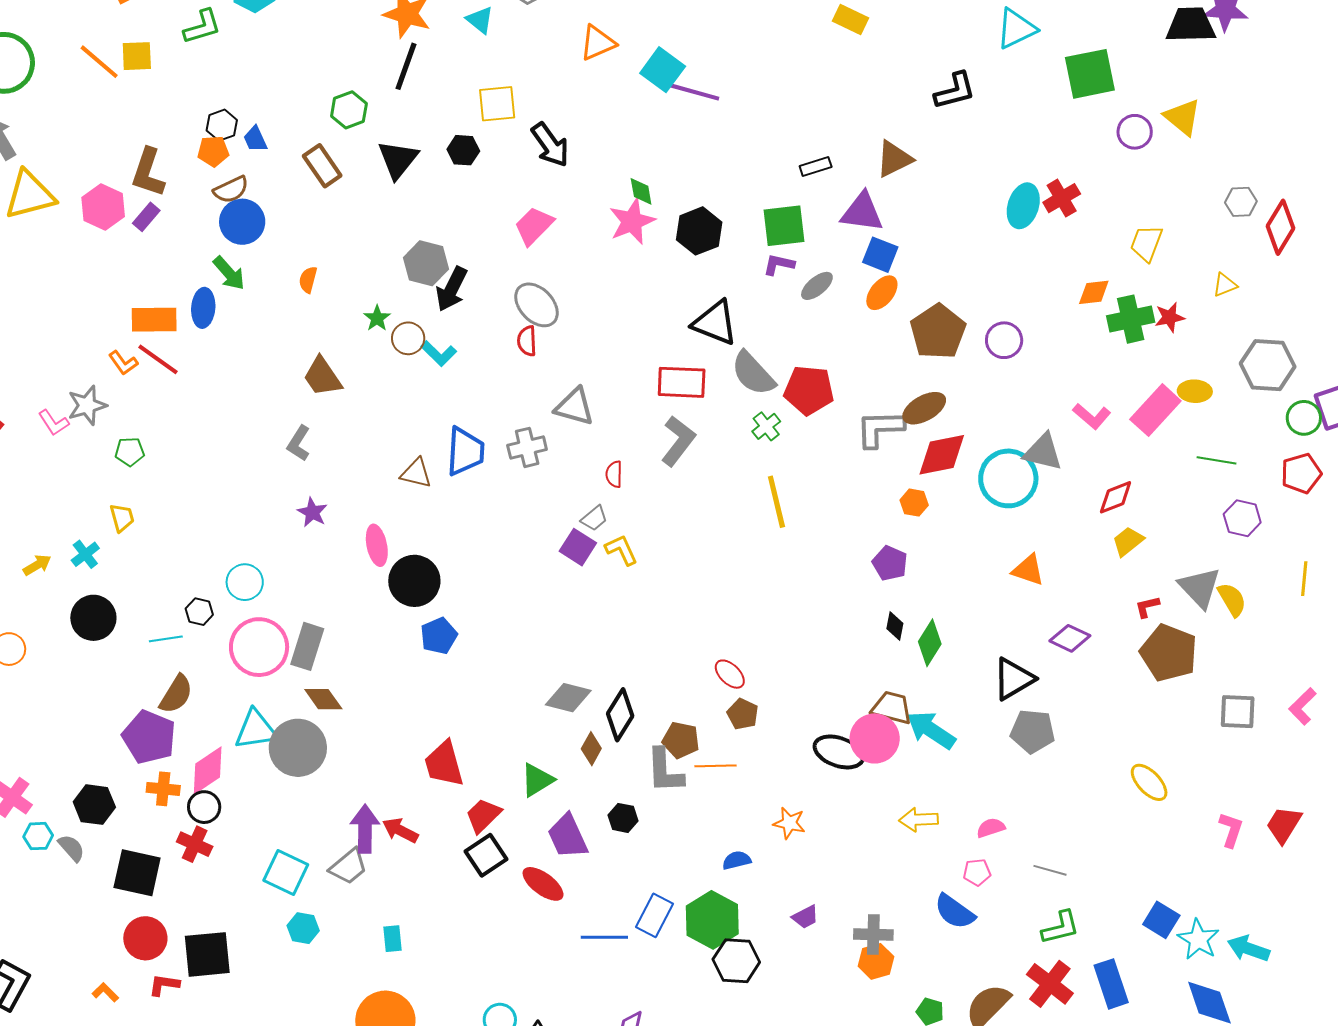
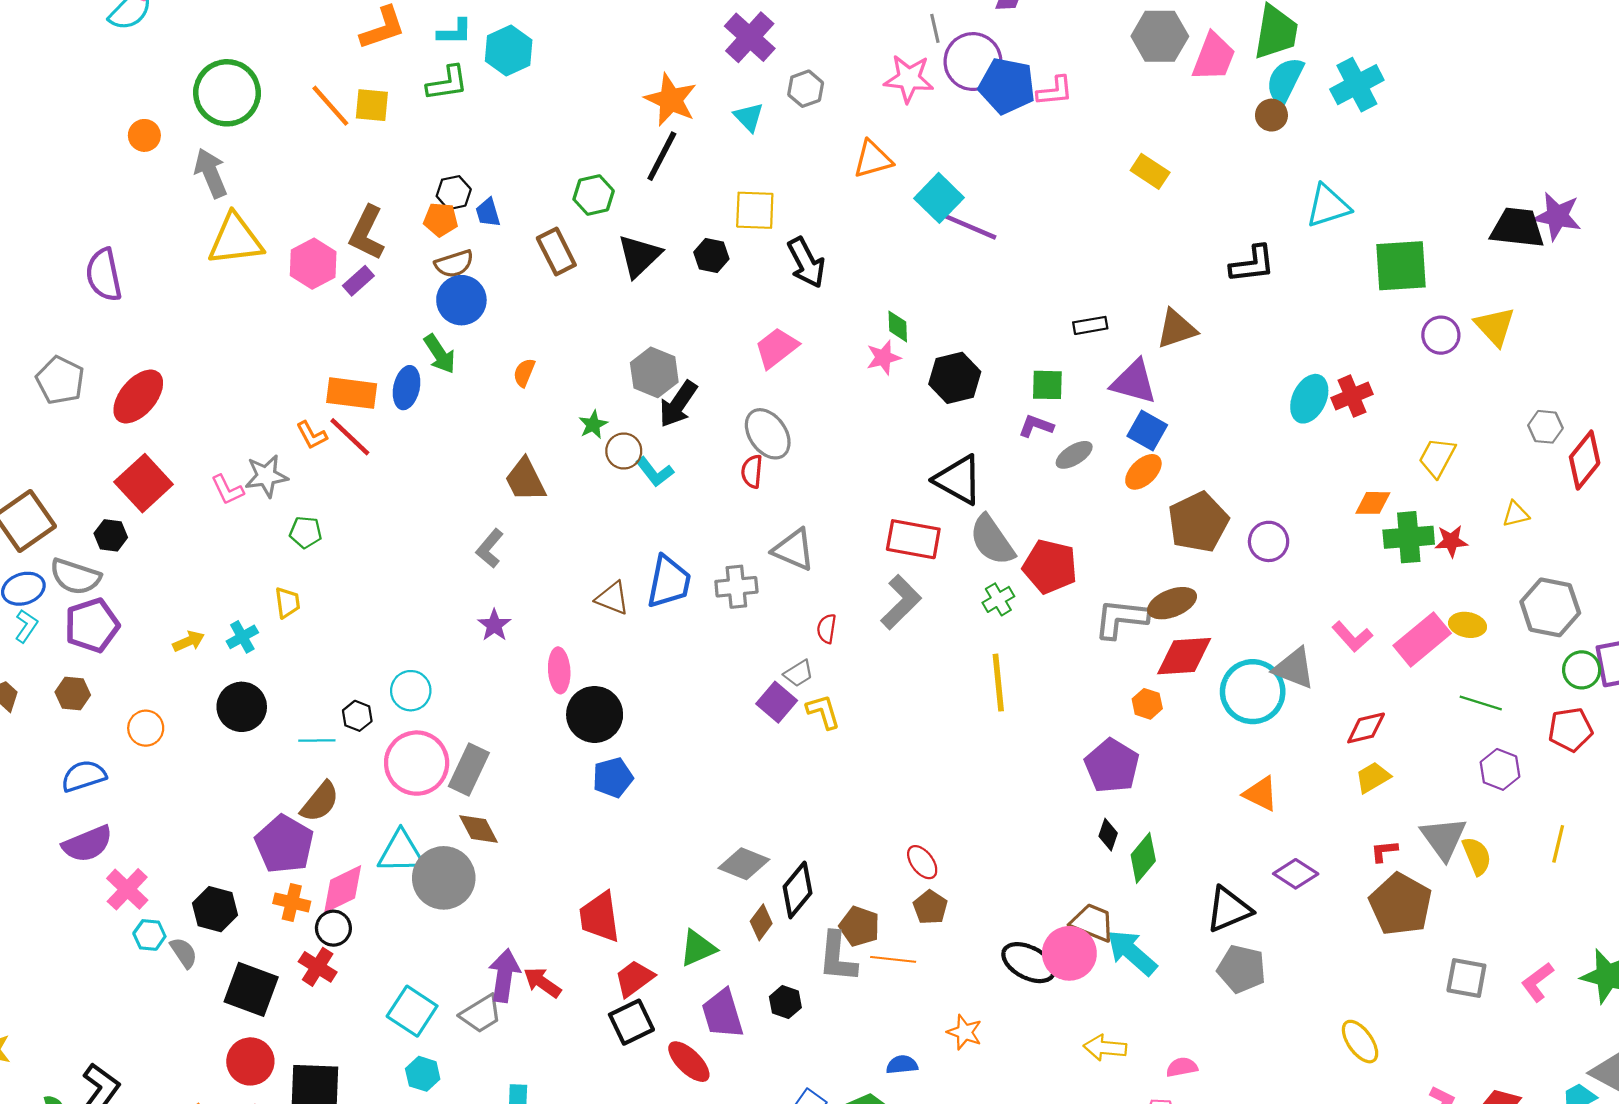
pink star: (632, 221) -> (883, 358), size x0.7
green square: (784, 226) -> (1047, 385), size x0.7
purple pentagon: (890, 563) -> (1112, 766), size x1.4

